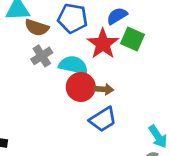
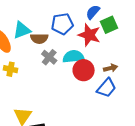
green square: (132, 39) -> (109, 25), turned -30
brown arrow: (104, 89) -> (111, 68), moved

